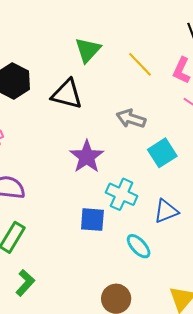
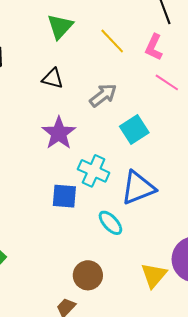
black triangle: (67, 94) -> (53, 78), moved, size x0.7
gray arrow: (131, 119) -> (103, 95), turned 124
blue triangle: (166, 211) -> (138, 188), size x1.4

